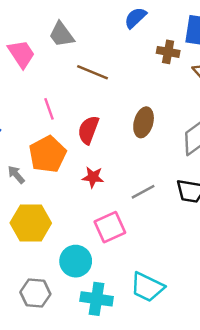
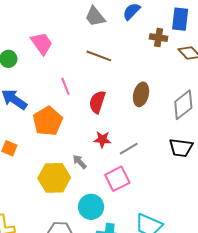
gray trapezoid: (61, 35) -> (95, 17), moved
orange pentagon: (48, 154) -> (48, 121), moved
gray arrow: (16, 175) -> (80, 162), moved
gray line: (143, 192) -> (129, 149), moved

